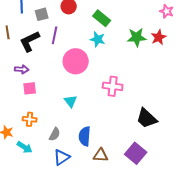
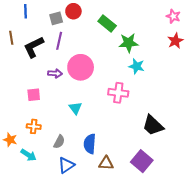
gray square: (42, 14) -> (56, 18), moved
green star: (137, 37) -> (128, 43), moved
red star: (159, 37) -> (175, 41), moved
cyan star: (98, 39) -> (137, 66), moved
purple arrow: (22, 69) -> (55, 73), moved

